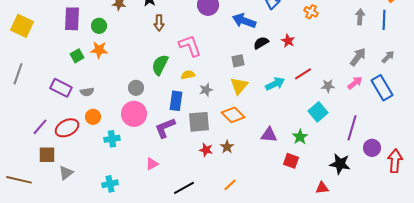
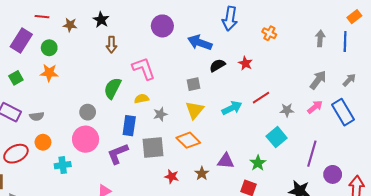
purple rectangle: (72, 19) -> (21, 40), turned 30
green square: (77, 56) -> (16, 78), moved
brown star: (227, 147) -> (202, 173), moved
red star: (206, 150) -> (172, 176), moved

